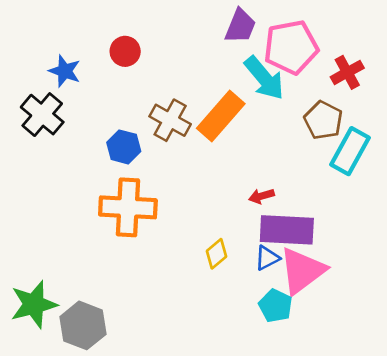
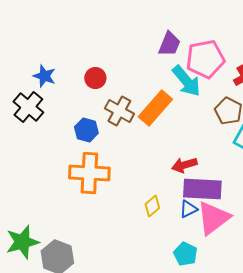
red circle: (125, 51) -> (95, 78), moved
red arrow: (261, 196) -> (184, 165), size x1.4
cyan pentagon: (276, 306) -> (185, 254), moved

